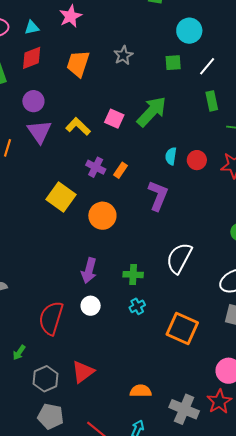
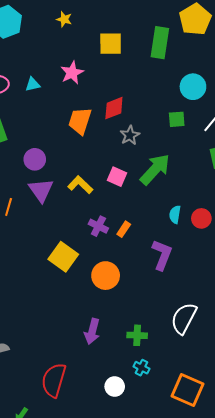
gray star: (123, 55) -> (130, 135), moved
red diamond: (32, 58) -> (114, 108), moved
white circle: (91, 306) -> (115, 386), moved
cyan cross: (137, 306) -> (141, 368), turned -35

